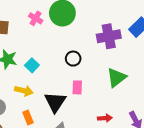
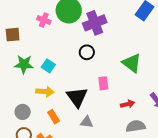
purple cross: (109, 36) -> (95, 23), moved
green triangle: (117, 78) -> (132, 63), turned -35
pink rectangle: (77, 87) -> (103, 83), moved

